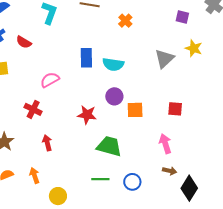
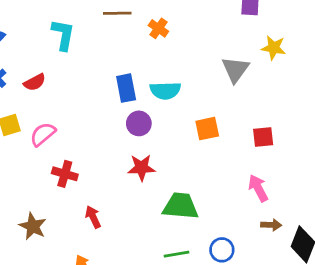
orange cross: (125, 21) -> (158, 28), moved
red semicircle: (24, 42) -> (35, 82), turned -49
pink semicircle: (50, 80) -> (43, 134), moved
purple circle: (114, 96) -> (139, 123), moved
orange square: (135, 110) -> (207, 129), moved

